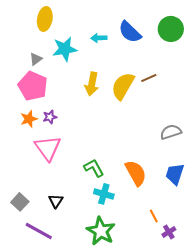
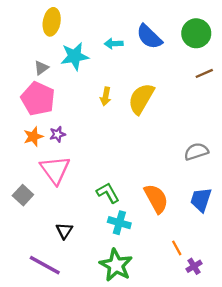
brown line: (149, 78) -> (204, 73), moved
yellow arrow: (92, 84) -> (106, 96), size x0.7
gray square: (20, 202) -> (23, 195), moved

